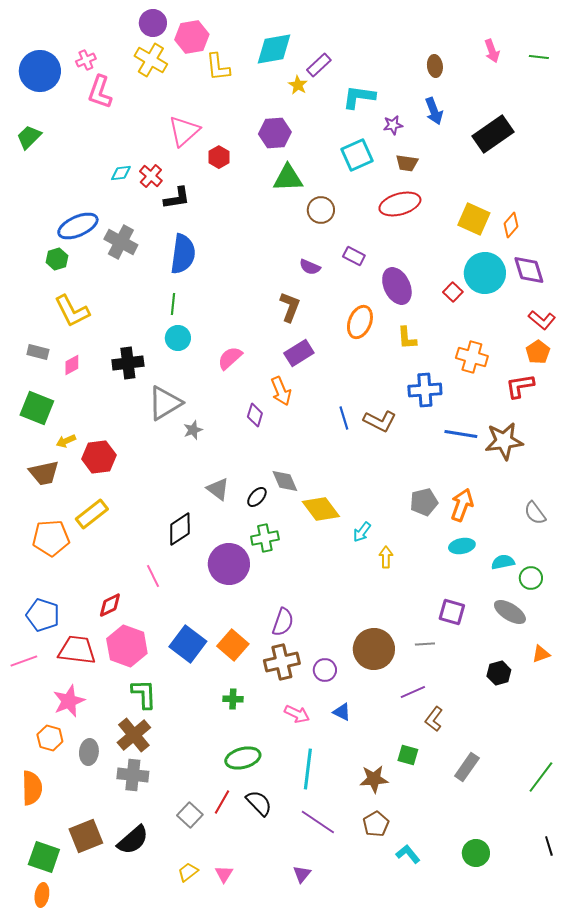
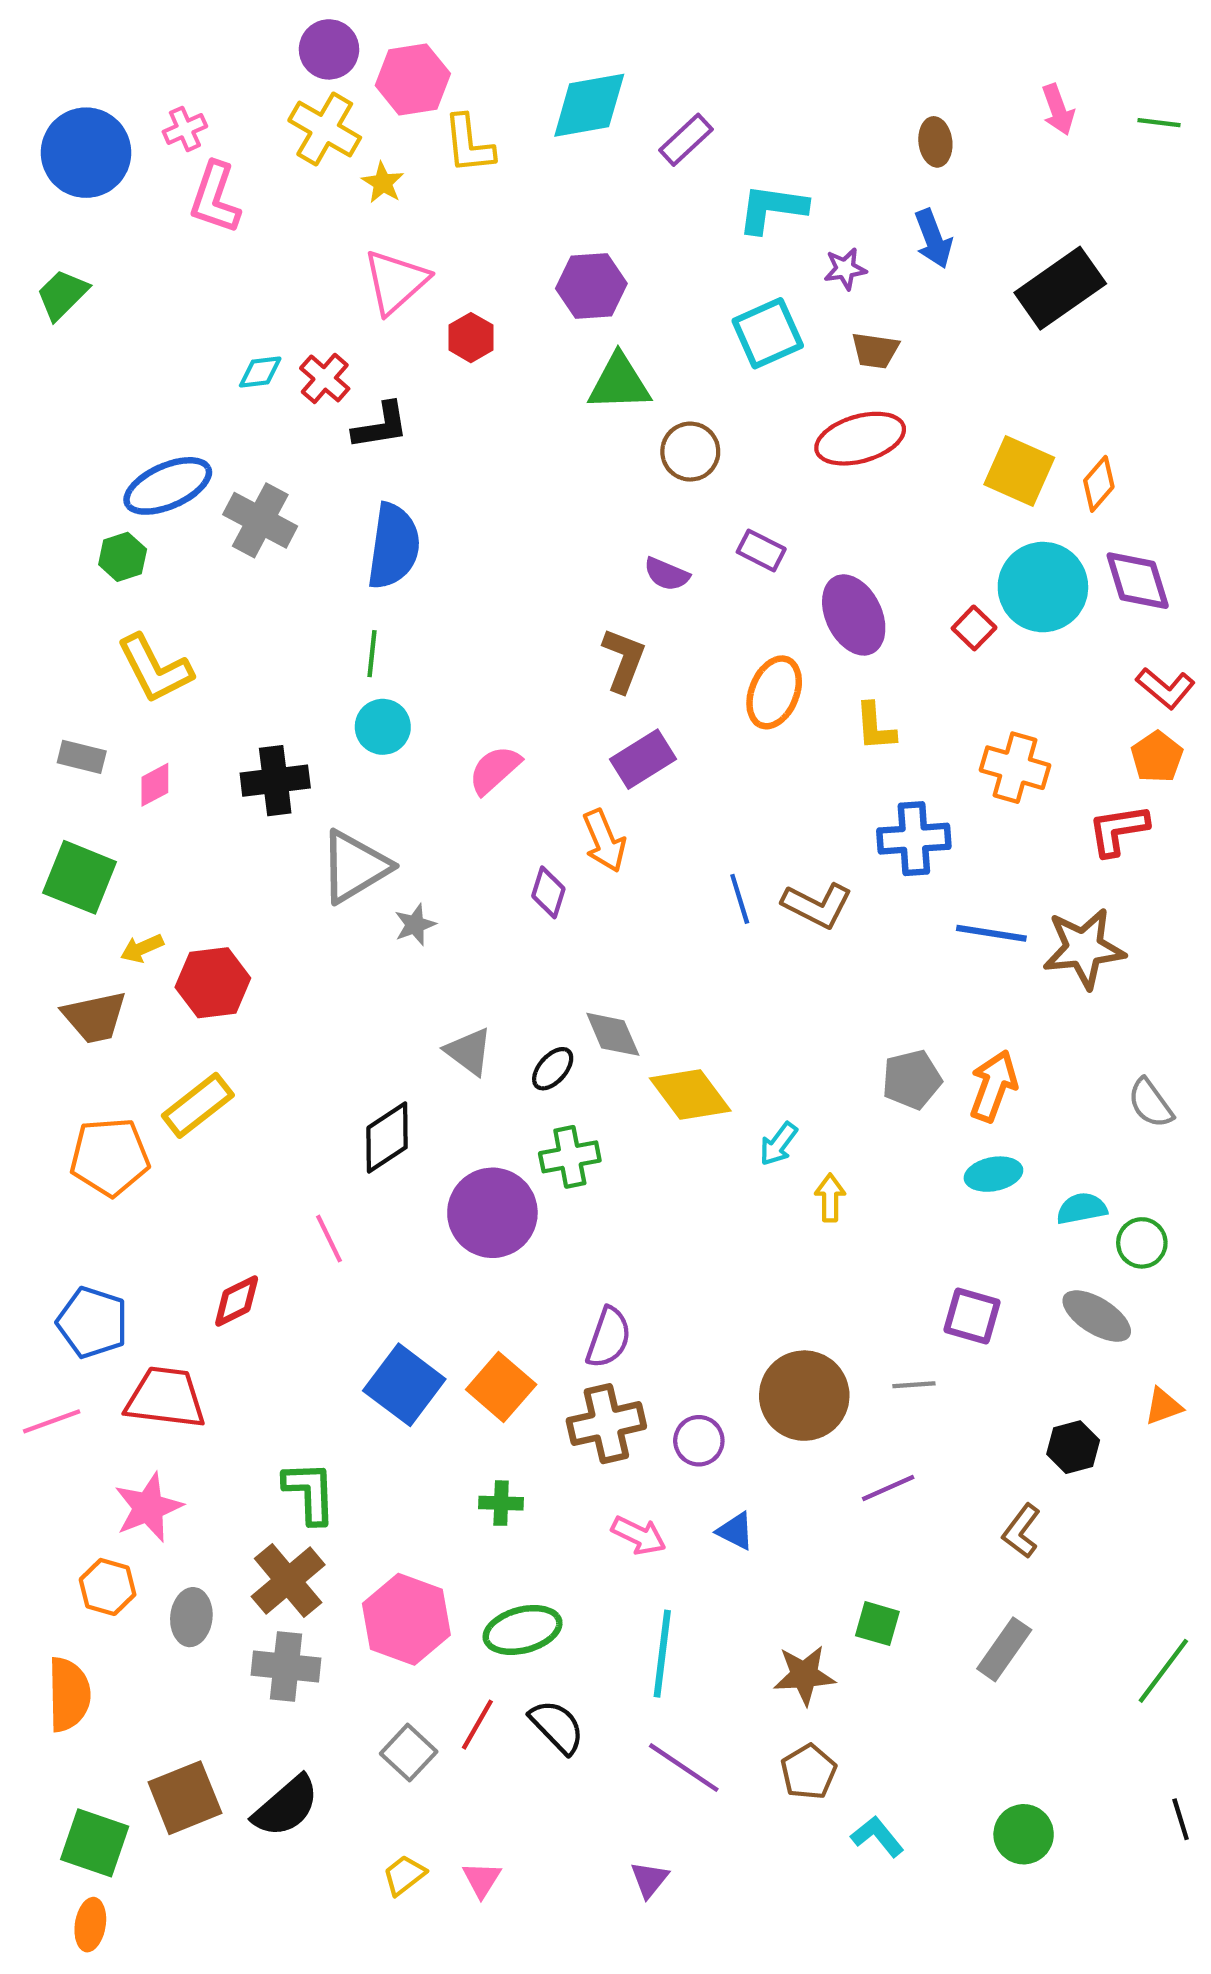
yellow star: (298, 85) -> (383, 183), moved
pink hexagon: (127, 646) -> (406, 1619), moved
brown L-shape: (434, 719) -> (1021, 1531), moved

